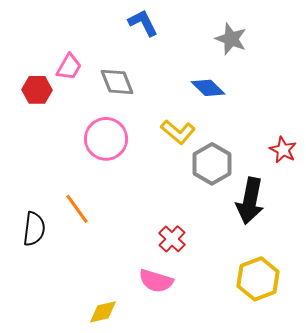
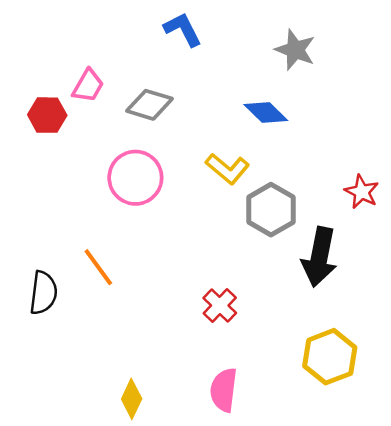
gray diamond: (117, 82) -> (149, 105), turned -51
pink semicircle: (156, 281) -> (224, 390), moved, turned 80
yellow diamond: (103, 312) -> (132, 399), turned -52

